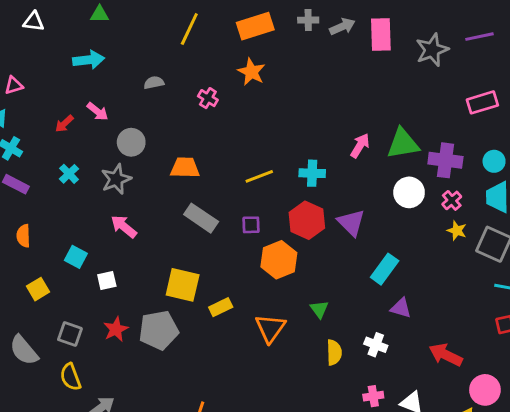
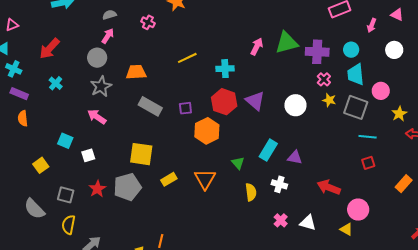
pink arrow: (97, 111) -> (108, 36), moved, turned -91
red arrow: (64, 124) -> (49, 49), size x1.6
yellow line: (259, 176) -> (187, 58), moved
gray star: (116, 179) -> (101, 86), moved
white circle: (409, 192) -> (295, 105), moved
orange semicircle: (23, 236) -> (23, 118), moved
cyan rectangle: (385, 269) -> (268, 150), moved
yellow rectangle: (221, 307) -> (169, 179), moved
yellow semicircle: (70, 377) -> (69, 225), turned 36
pink cross: (373, 396) -> (281, 220), turned -32

